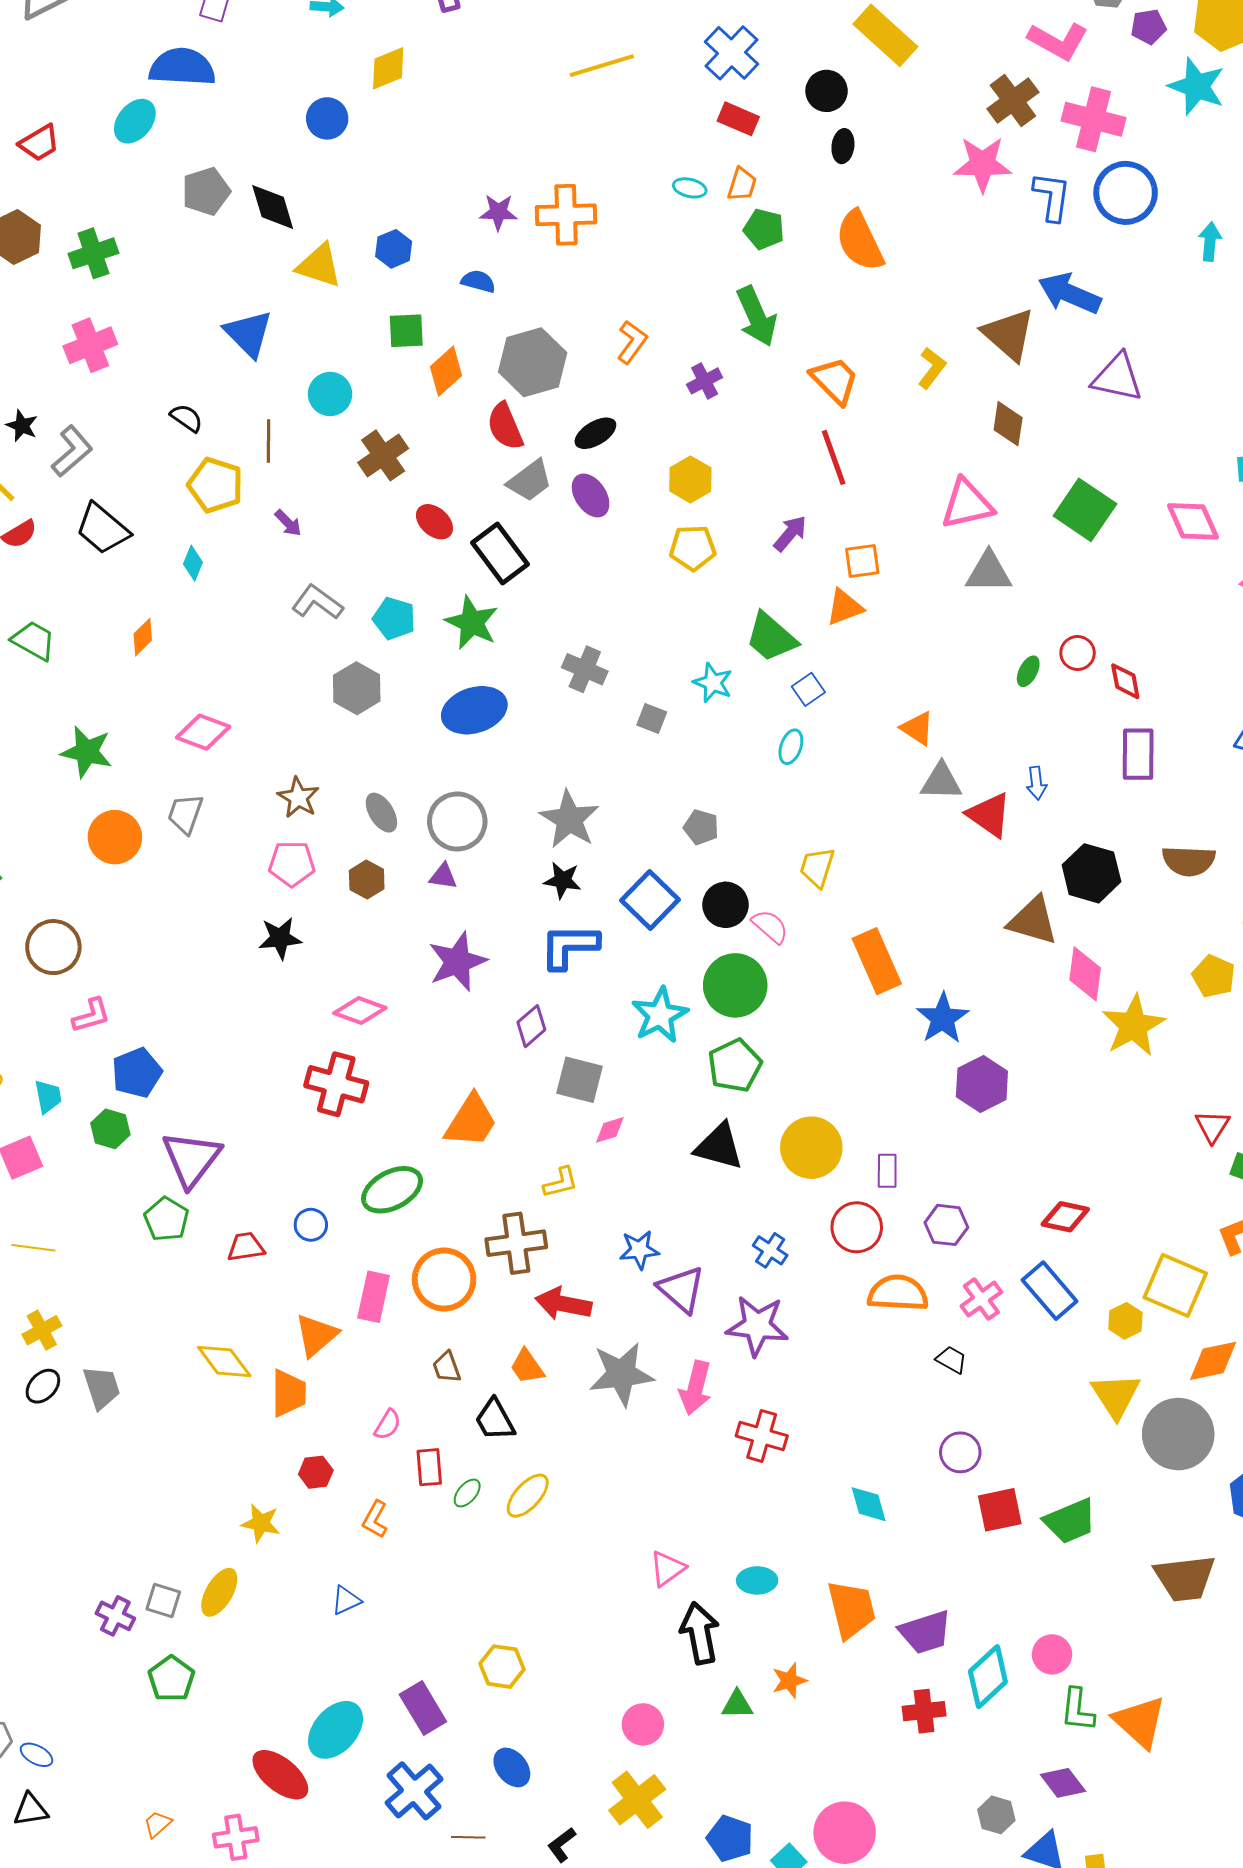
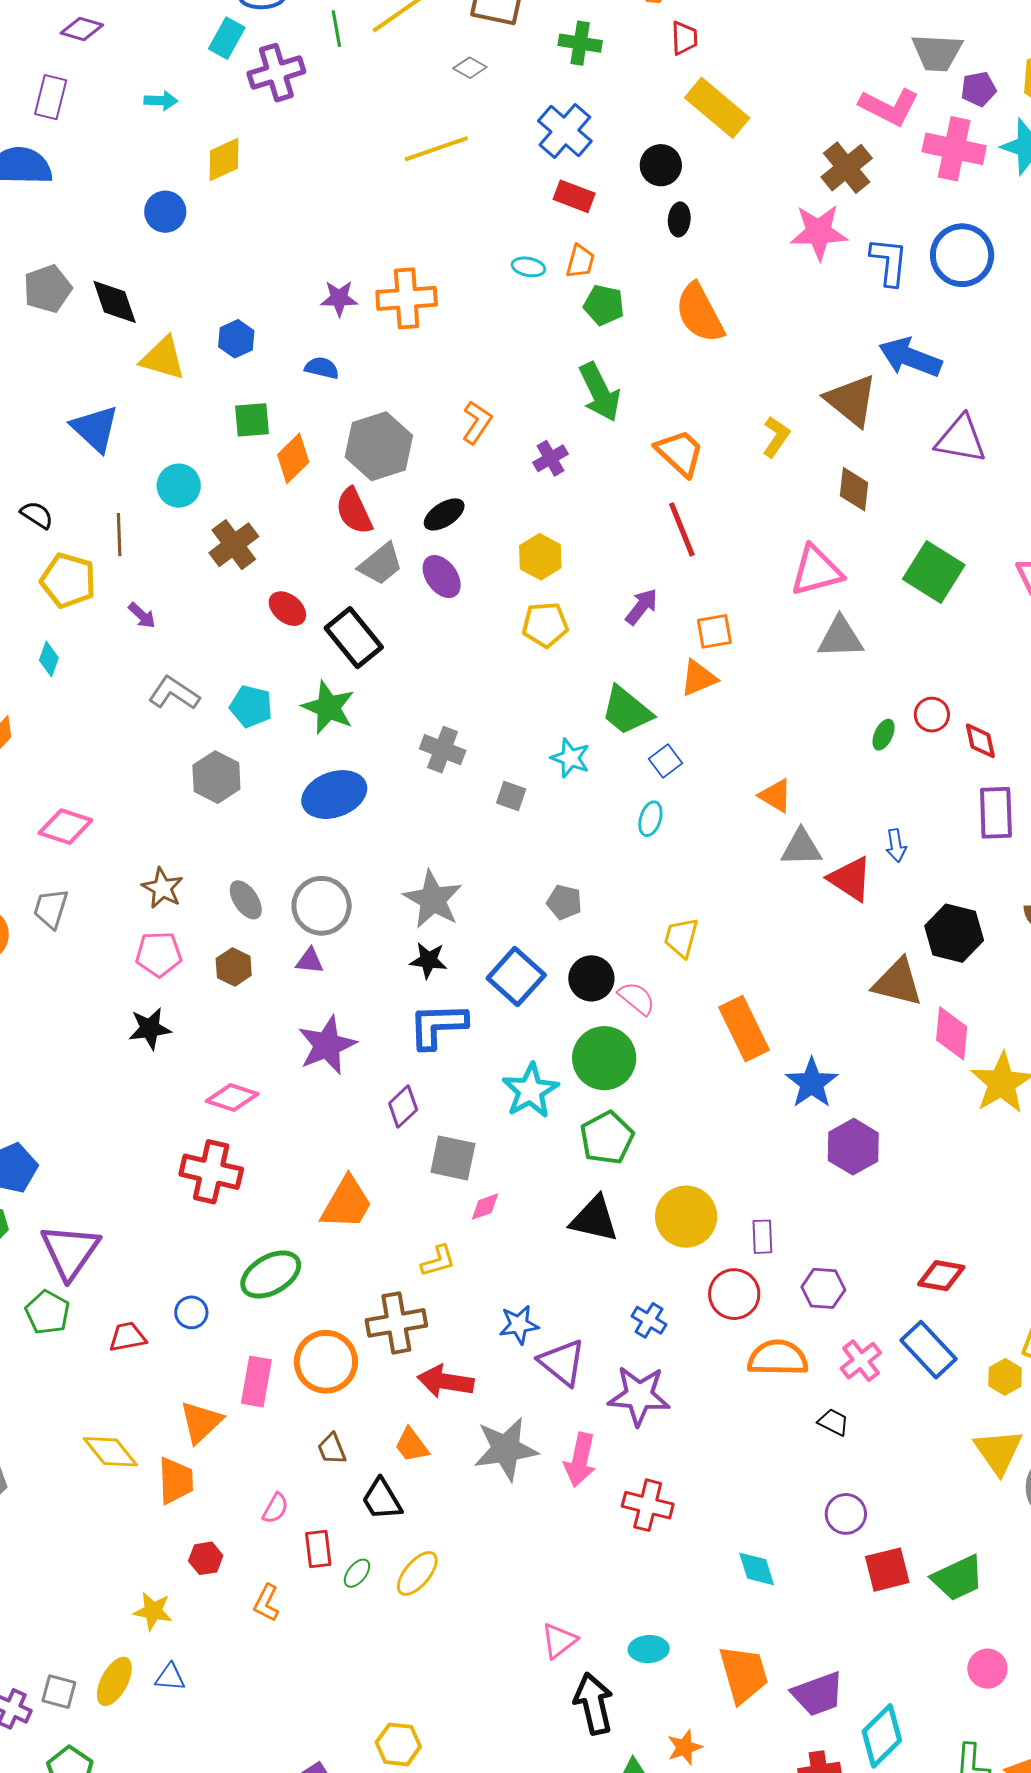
pink cross: (1094, 119) -> (954, 149), moved
blue triangle: (346, 1600) -> (170, 1677), moved, turned 32
pink circle: (1052, 1654) -> (987, 1669), moved

